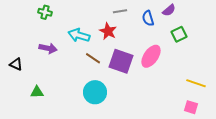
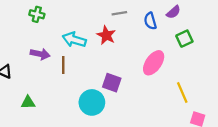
brown line: (93, 58) -> (63, 65), moved, turned 56
purple square: (121, 61) -> (112, 83), moved, size x0.7
yellow line: (196, 83) -> (182, 93), moved, turned 48

